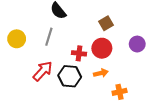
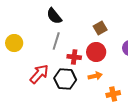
gray line: (49, 37) -> (56, 41), moved

